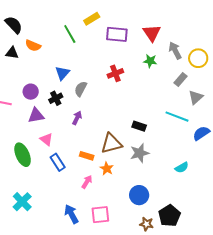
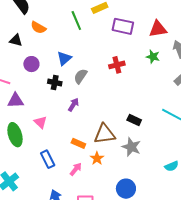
red triangle: (152, 33) -> (158, 29), turned 48
black triangle: (12, 53) -> (16, 40), moved
purple circle: (31, 92) -> (31, 64), moved
black cross: (56, 98) -> (55, 83), turned 32
purple triangle: (36, 116) -> (16, 101), moved
gray star: (140, 153) -> (131, 147), turned 30
blue rectangle: (58, 162) -> (48, 159), moved

